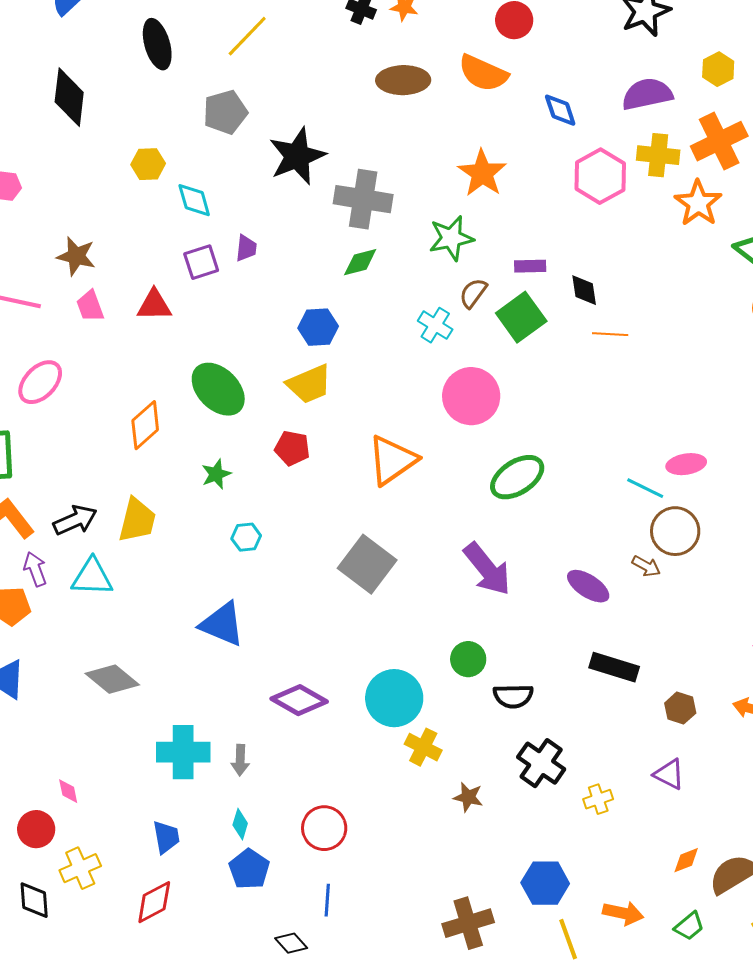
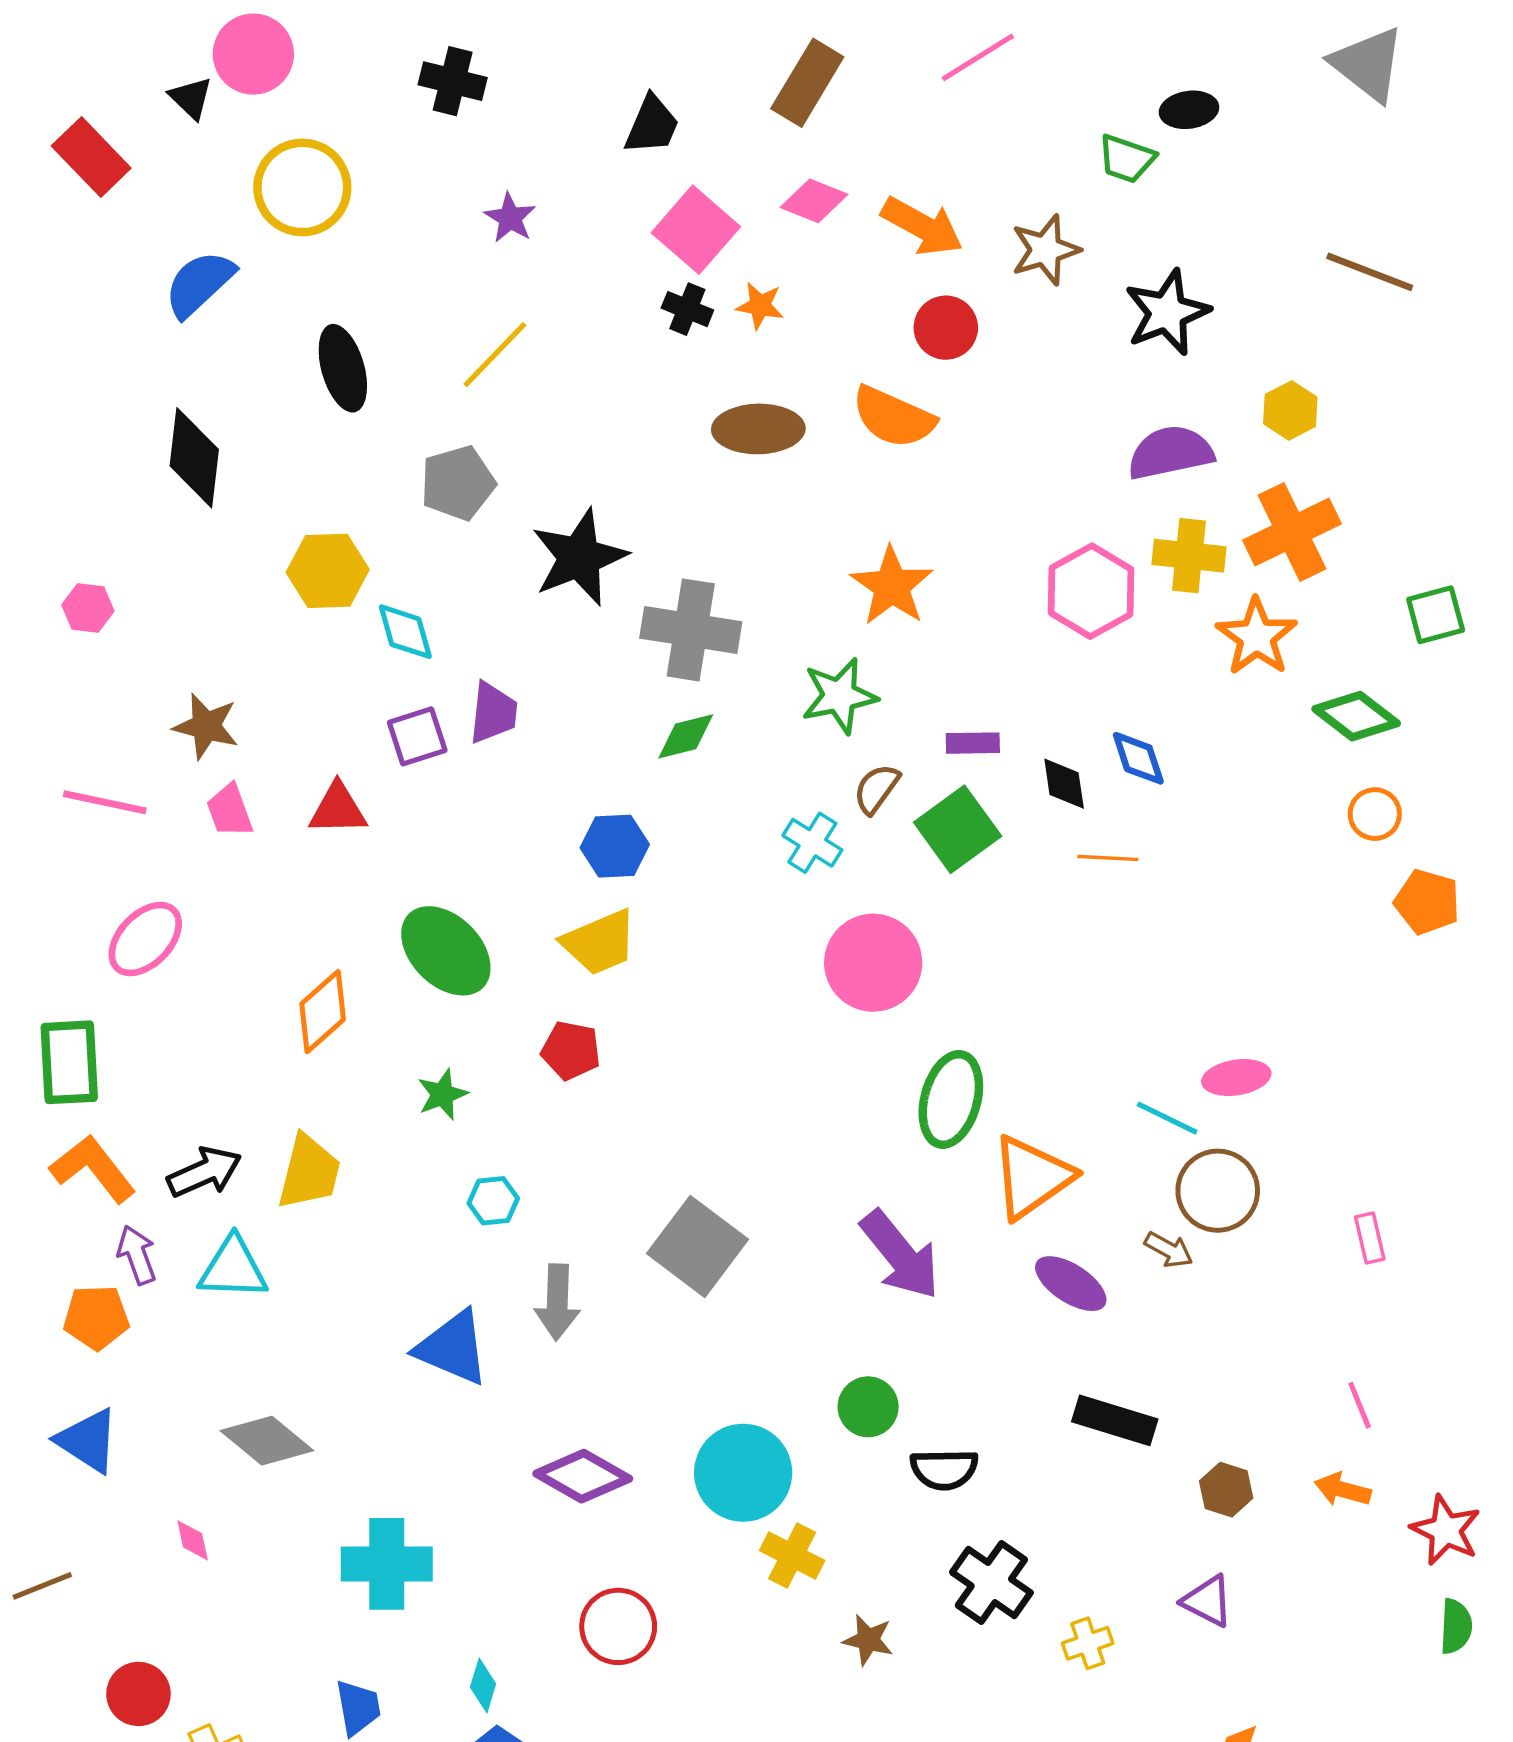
blue diamond: (560, 110) -> (1138, 758), moved
yellow hexagon: (148, 164) -> (328, 571), size x1.4
purple trapezoid: (246, 248) -> (493, 713), size x1.4
orange triangle: (392, 460) -> (1032, 1177), moved
green ellipse: (517, 477) -> (951, 1099), turned -42
gray arrow: (240, 760) -> (557, 1302), moved, size x1.4
pink diamond: (68, 791) -> (193, 1540), moved
red circle: (324, 828) -> (618, 1626), moved

